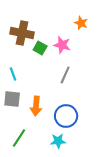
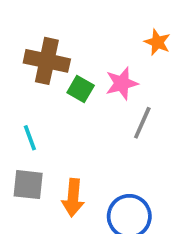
pink star: (62, 45) -> (122, 83), turned -30
gray line: (65, 75) -> (142, 123), moved

